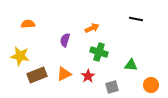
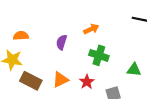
orange semicircle: (28, 24) -> (21, 36), moved
brown rectangle: (37, 75) -> (31, 81), turned 48

